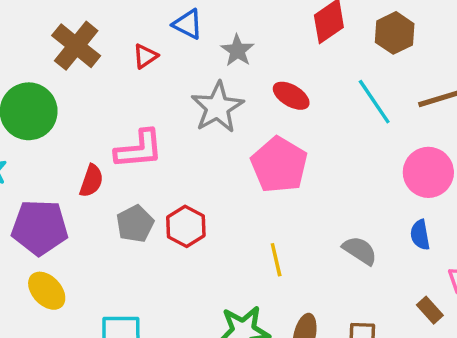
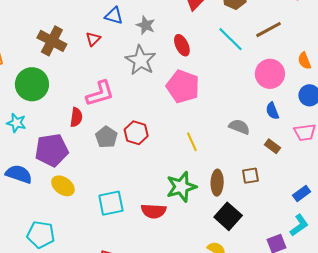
red ellipse: (291, 96) -> (182, 45), turned 45
brown rectangle: (430, 310) -> (272, 146), moved

